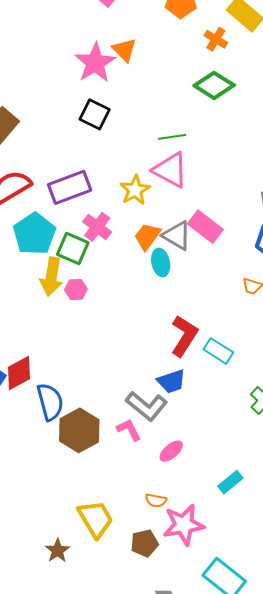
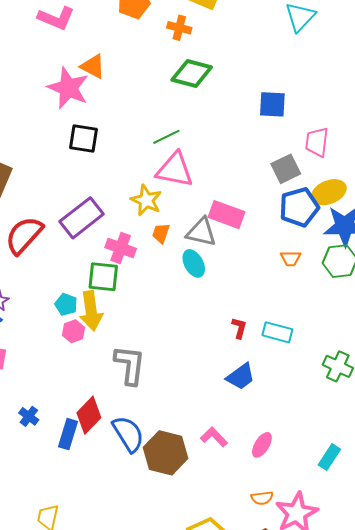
cyan pentagon: (35, 234) -> (66, 304), moved, size x0.5
orange trapezoid: (147, 236) -> (161, 233), moved, size x0.7
pink hexagon: (76, 289) -> (74, 331), moved
red L-shape: (184, 336) -> (239, 328), size x0.5
gray L-shape: (147, 406) -> (130, 365), moved, turned -105

